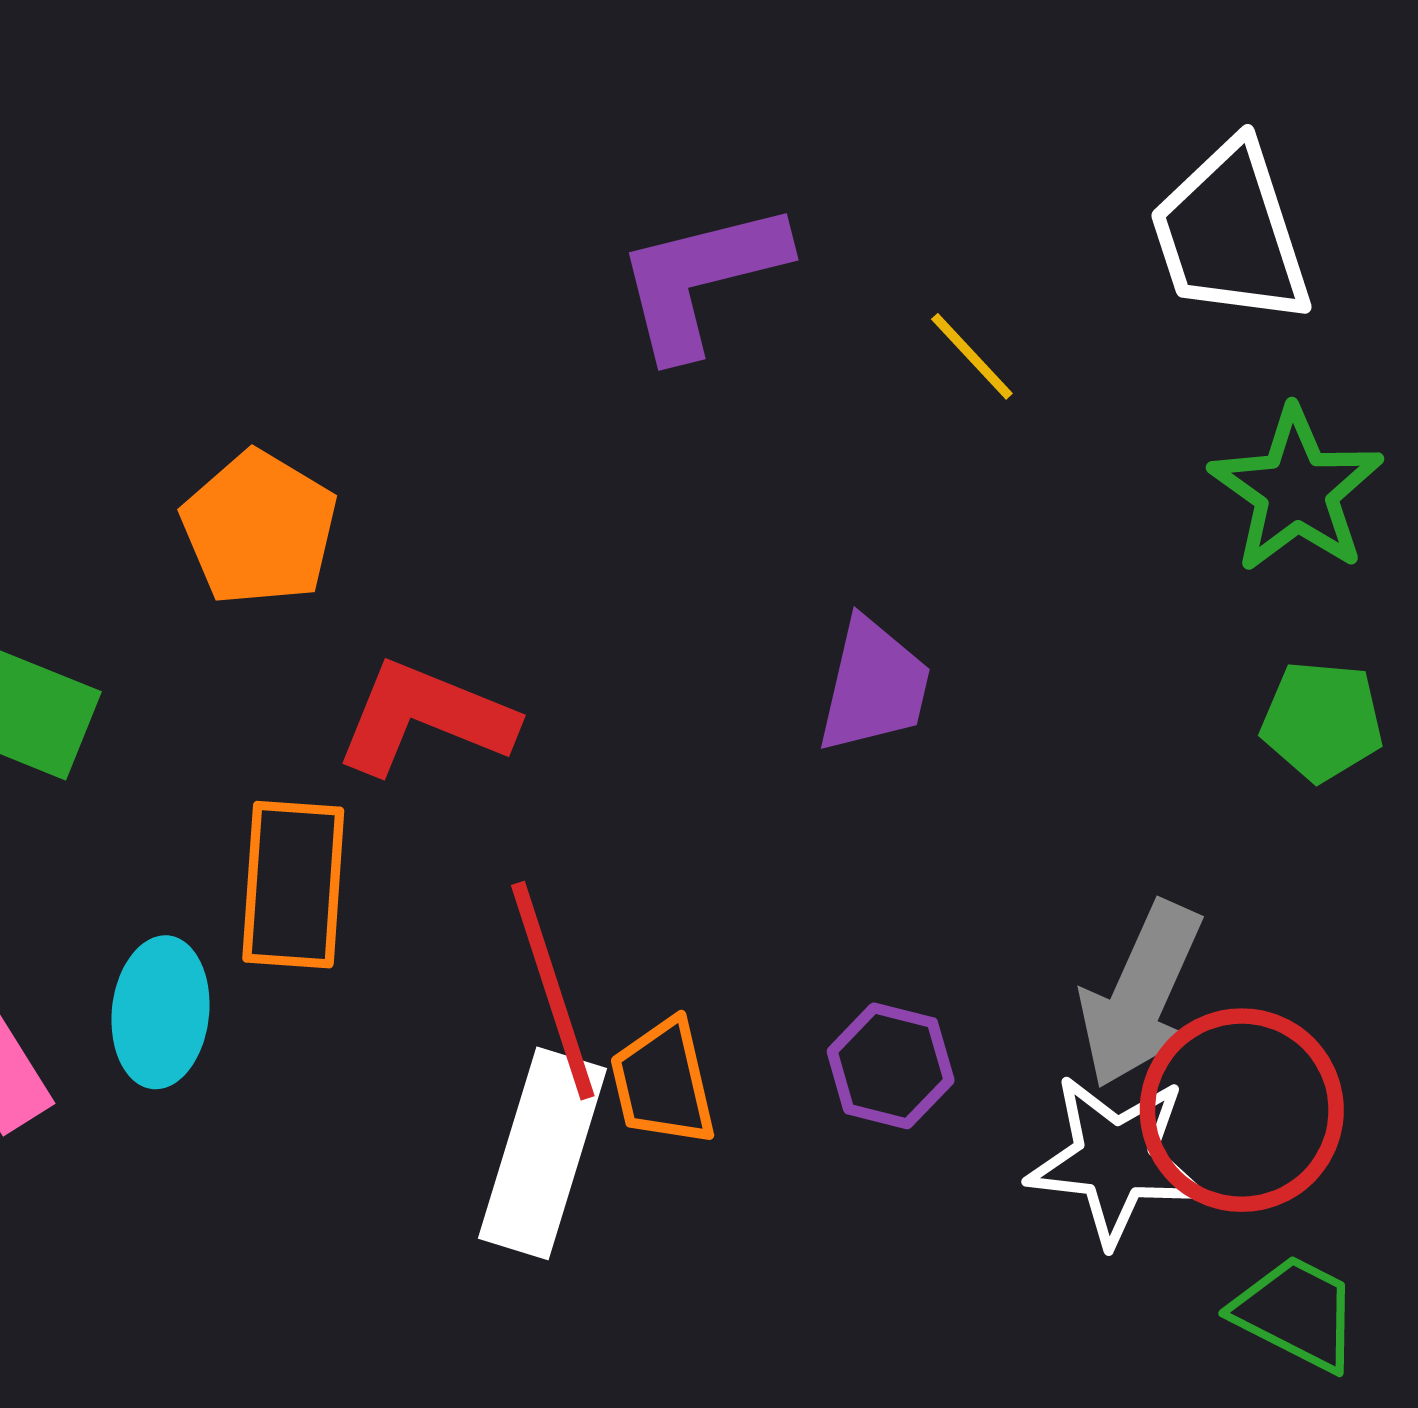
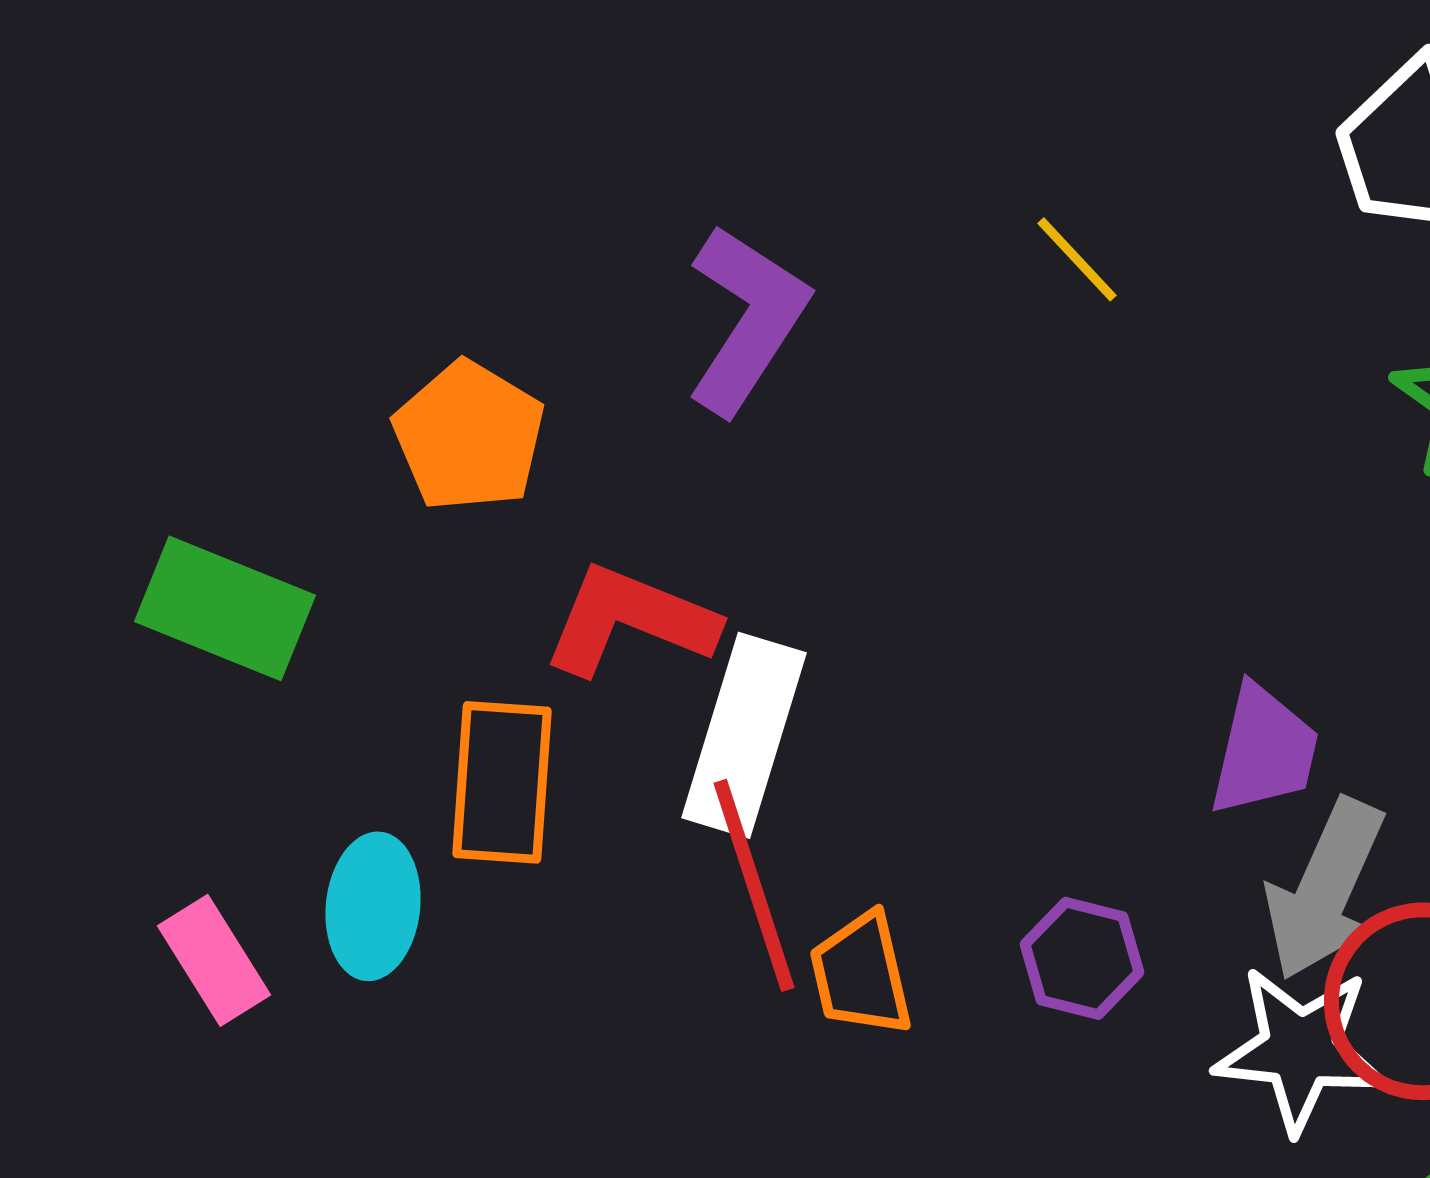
purple L-shape: (701, 279) -> (747, 319), moved, turned 137
yellow line: (972, 356) -> (1077, 259), moved
purple trapezoid: (874, 686) -> (1264, 750), moved
white rectangle: (543, 1153) -> (744, 735), moved

